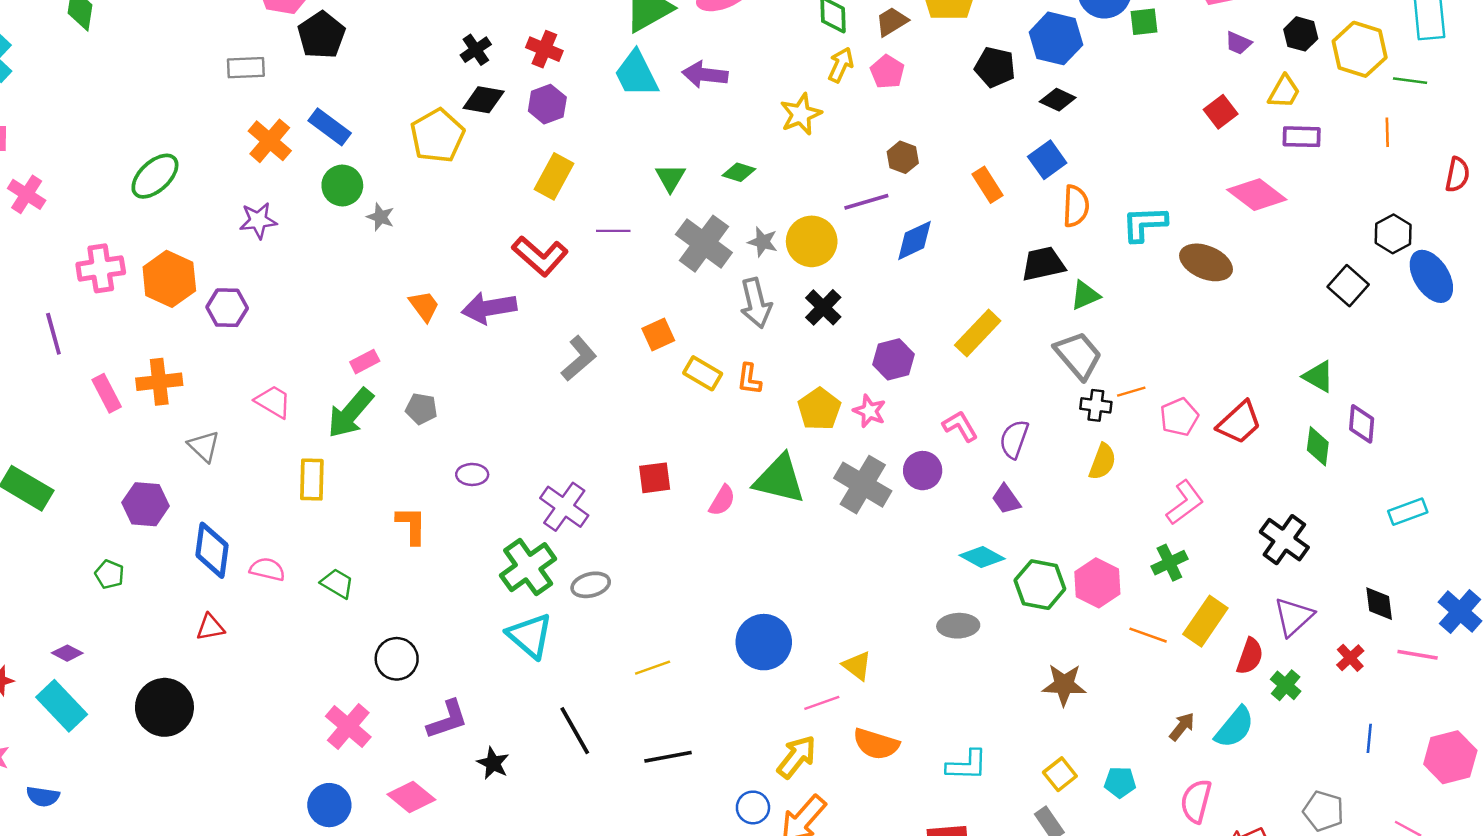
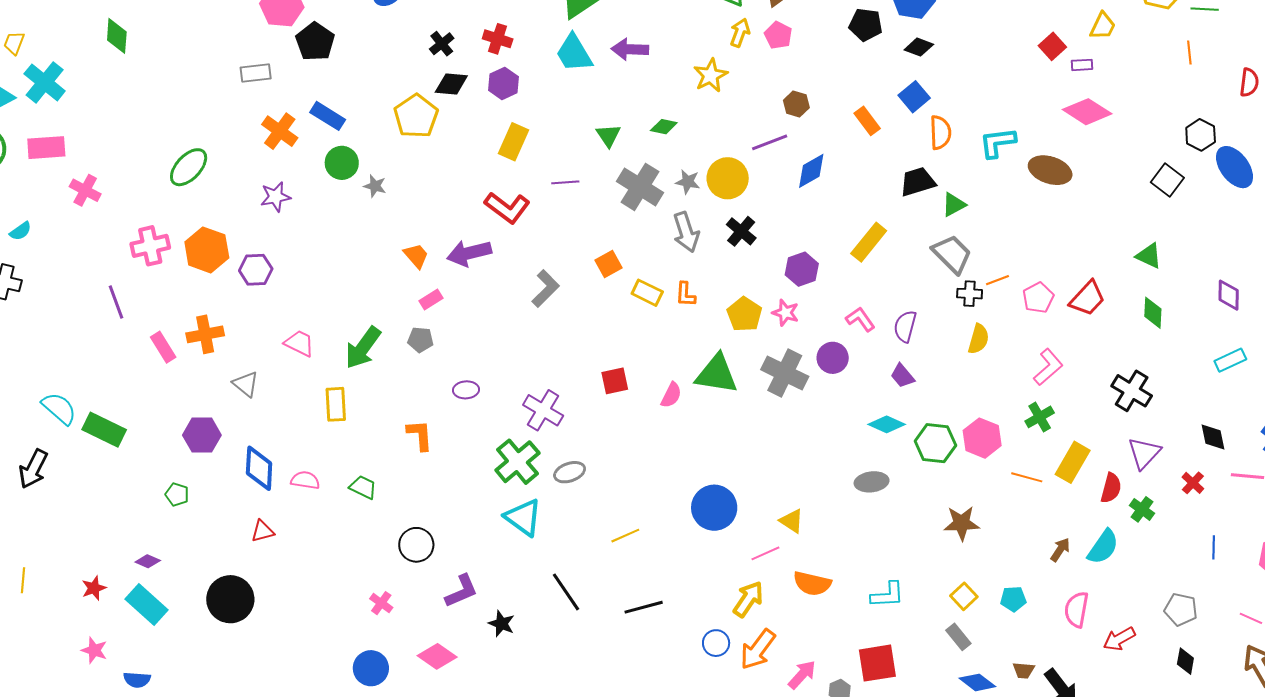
purple rectangle: (1302, 137) -> (1082, 65), moved, size x0.7
pink rectangle: (365, 362) -> (431, 300), moved
purple diamond: (1362, 424) -> (1229, 295), moved
pink cross: (348, 727) -> (381, 603), size x0.6

